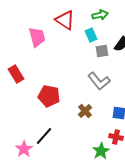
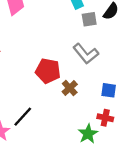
red pentagon: (49, 96) -> (48, 71), moved

